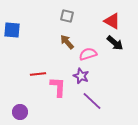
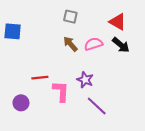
pink semicircle: (88, 54) -> (94, 44), moved
purple circle: (20, 112) -> (21, 103), moved

